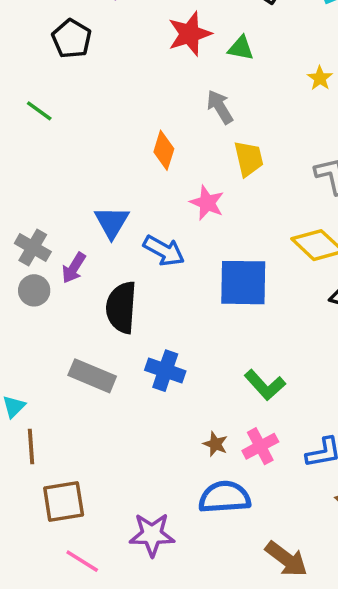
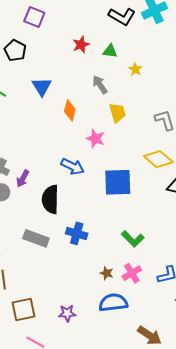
red star: (190, 34) -> (81, 45), size x0.7
yellow star: (320, 78) -> (135, 69), moved
blue triangle: (112, 222) -> (42, 87), moved
purple star: (152, 535) -> (67, 313), moved, size x0.7

